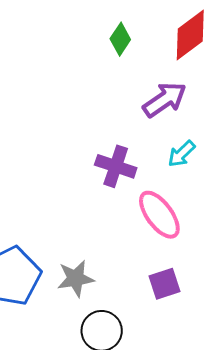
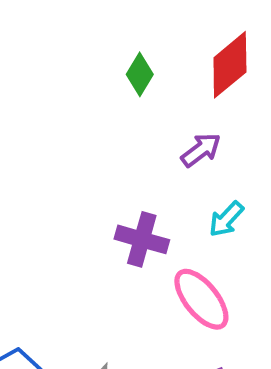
purple arrow: (165, 100) -> (201, 150), size x0.7

